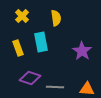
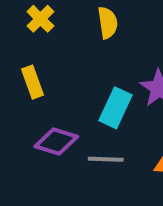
cyan rectangle: (41, 42) -> (116, 108), moved, turned 36

